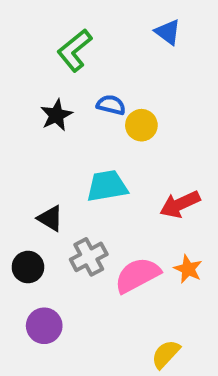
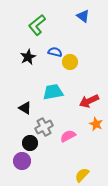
black circle: (28, 267) -> (30, 143), moved
orange star: (188, 269) -> (96, 124), moved
pink semicircle: (137, 275) -> (68, 136), size x0.7

